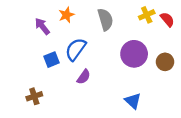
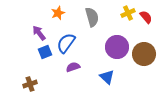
purple arrow: (42, 26) -> (39, 33), moved
brown circle: (165, 62) -> (144, 54), size x1.5
purple semicircle: (84, 77) -> (73, 67), turned -144
blue triangle: (133, 101) -> (107, 77), moved

